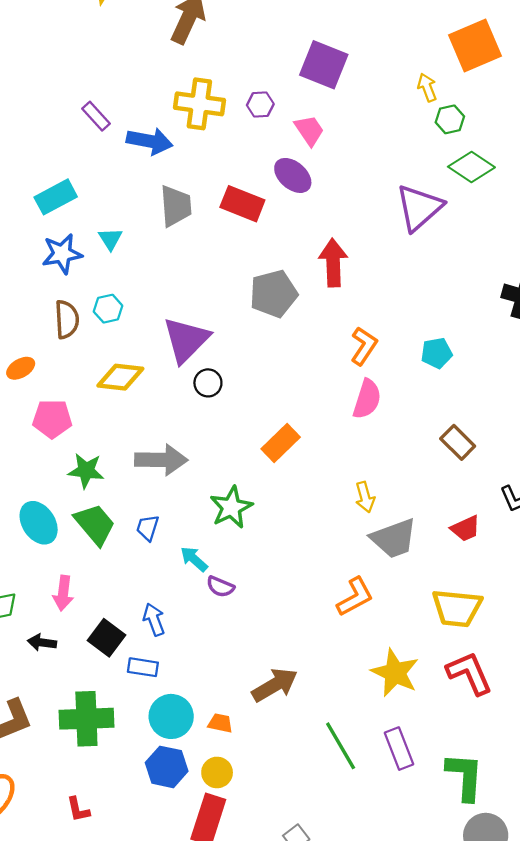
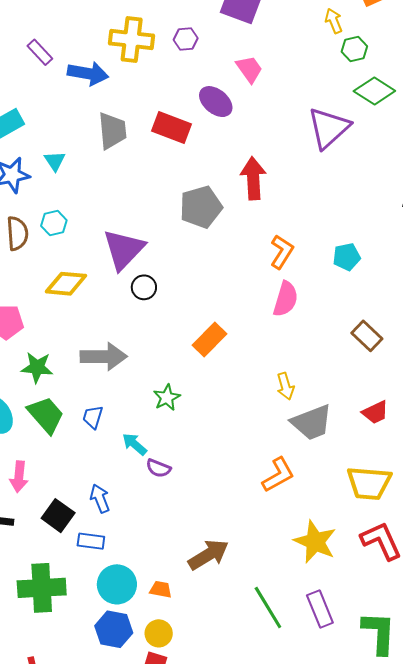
pink trapezoid: (309, 130) -> (249, 69), moved
green star: (231, 507) -> (167, 398), size x0.7

